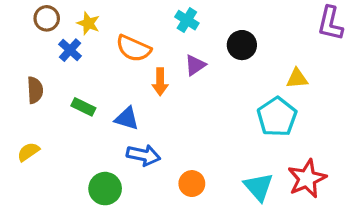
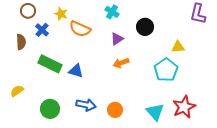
yellow star: (88, 23) -> (61, 14), moved
orange arrow: (160, 82) -> (121, 63), moved, turned 70
brown semicircle: (35, 90) -> (21, 42), moved
green rectangle: (83, 107) -> (50, 64), size x1.6
blue arrow: (143, 155) -> (86, 105), moved
green circle: (105, 189) -> (50, 109), moved

